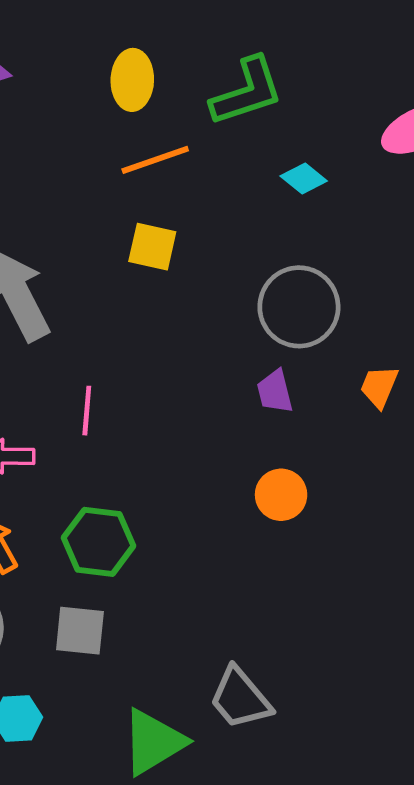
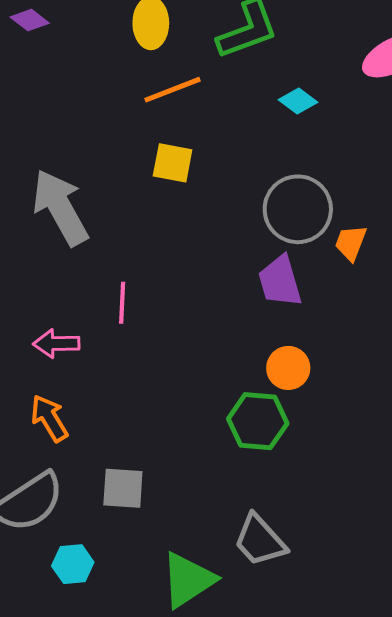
orange trapezoid: (379, 387) -> (351, 243), moved
purple trapezoid: (275, 392) -> (280, 281), size x1.4
green hexagon: (99, 542) -> (258, 421), moved

